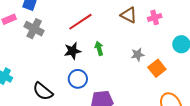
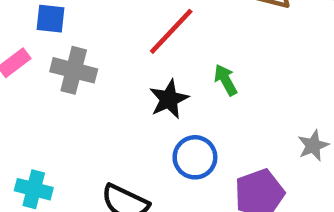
gray star: (138, 55) -> (313, 146), moved

